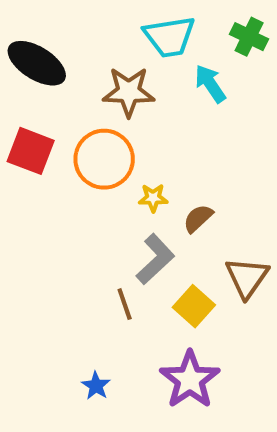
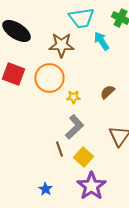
brown semicircle: (198, 218) -> (107, 92), moved
yellow square: (194, 306) -> (83, 157), moved

